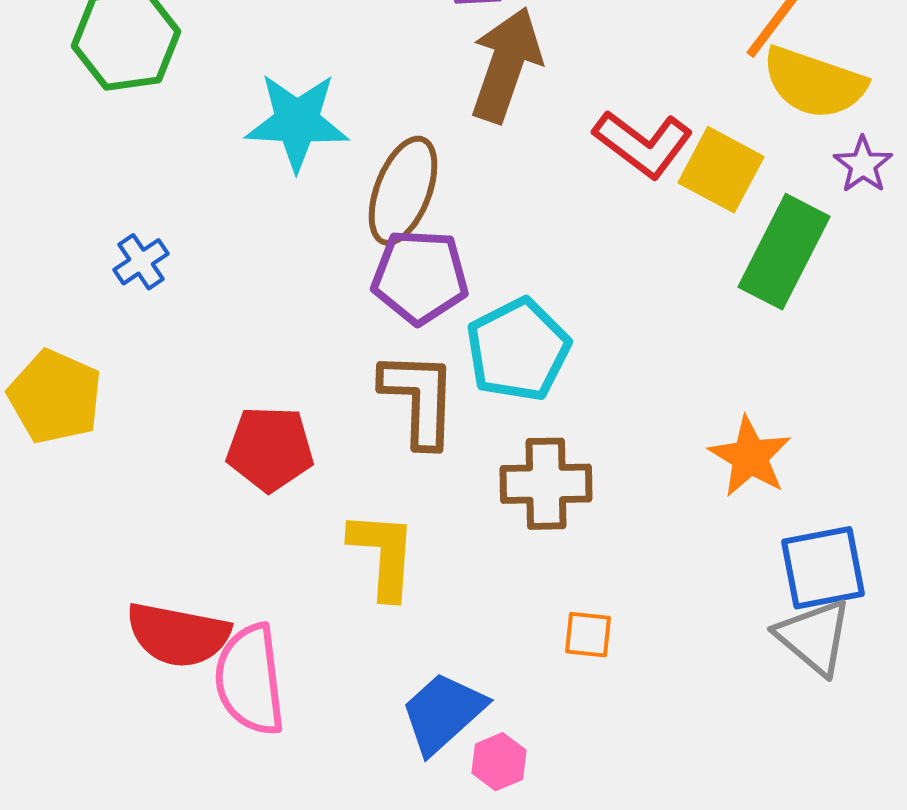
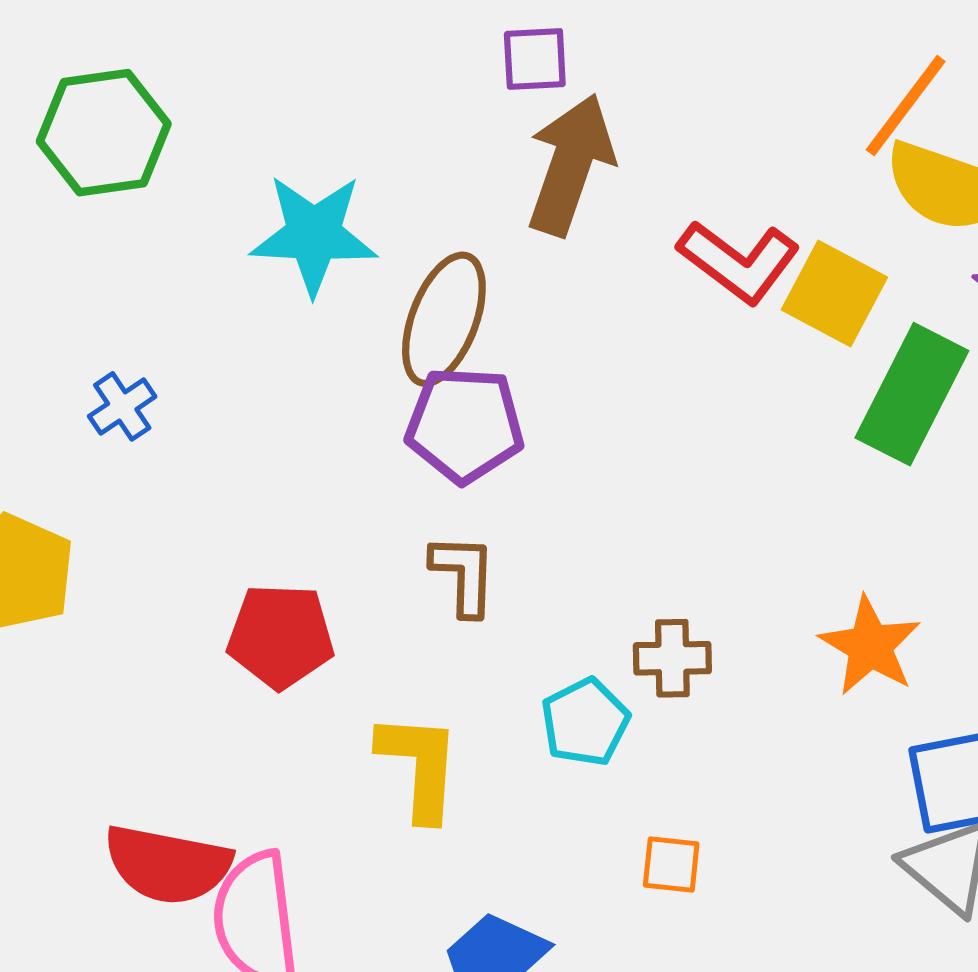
cyan pentagon: (518, 350) -> (585, 722), moved, size x0.7
brown L-shape: (419, 399) -> (464, 575), size x0.7
brown cross: (546, 484) -> (672, 658), moved, size x0.7

